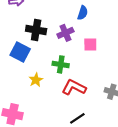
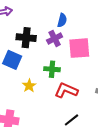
blue semicircle: (83, 13) -> (62, 20), moved
pink square: (90, 44) -> (79, 48), size x1.6

